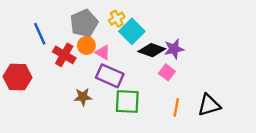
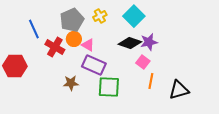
cyan square: (132, 31) -> (134, 16), moved
orange line: (176, 107) -> (151, 81), moved

